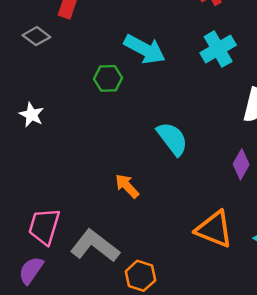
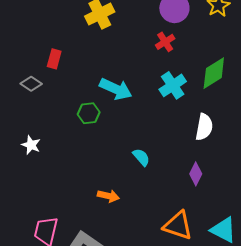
cyan semicircle: (172, 139) -> (141, 157), size x0.7
orange arrow: (127, 186) -> (108, 196), turned 150

